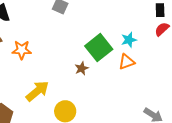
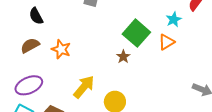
cyan star: (129, 40) -> (174, 19), moved
orange star: (22, 50) -> (61, 49), turned 30

